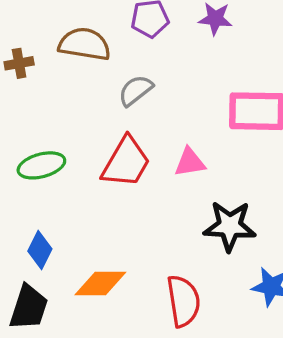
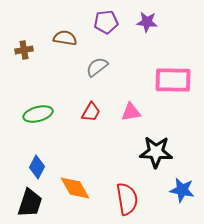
brown semicircle: (84, 44) -> (65, 38), size x0.7
red trapezoid: (126, 162) -> (91, 112), size x0.6
orange diamond: (100, 283) -> (75, 188), turned 60

